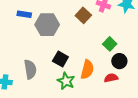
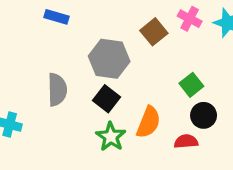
gray hexagon: (47, 25) -> (109, 59), moved
gray semicircle: (30, 69) -> (57, 90), moved

